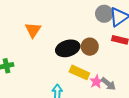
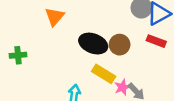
black ellipse: (68, 48) -> (93, 44), turned 30

